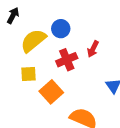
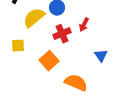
yellow square: (29, 74) -> (18, 46), moved

